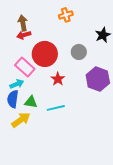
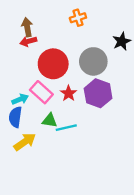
gray circle: (79, 52) -> (93, 61), size x1.5
pink rectangle: (25, 67) -> (41, 92), moved
purple hexagon: (98, 79) -> (98, 93), moved
green triangle: (31, 102) -> (50, 121), moved

